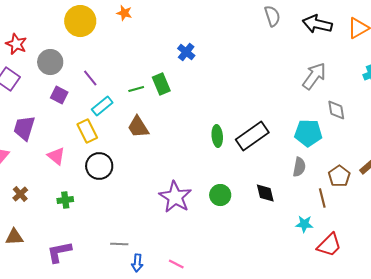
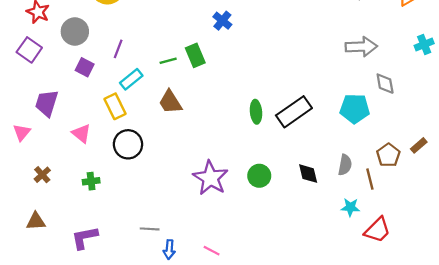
gray arrow: (314, 76) -> (361, 47), turned 52
purple line: (90, 78) -> (118, 49), turned 60
gray semicircle: (299, 167) -> (345, 165), moved

